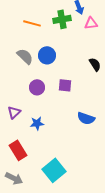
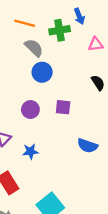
orange line: (32, 23) -> (25, 23), moved
pink triangle: (91, 23) -> (96, 44), moved
gray semicircle: (25, 56) -> (34, 48), moved

